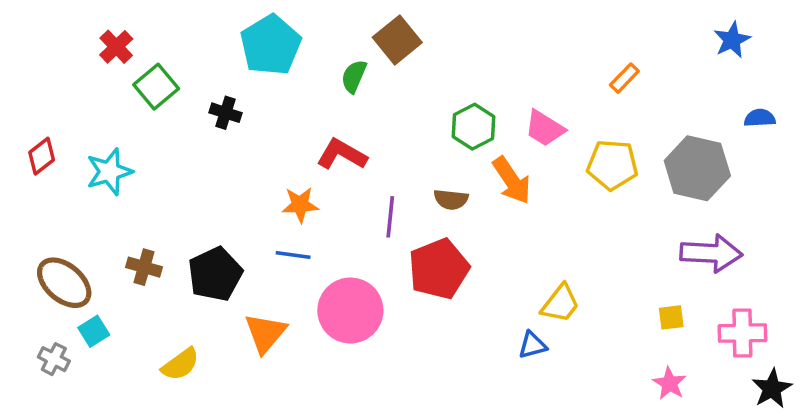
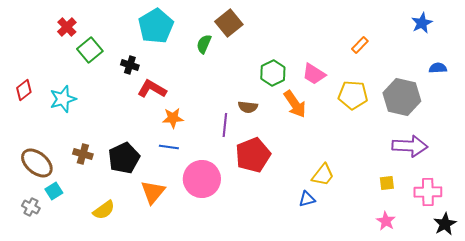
red L-shape: (342, 154) -> (152, 89), moved
brown semicircle: (451, 199) -> (248, 107), moved

